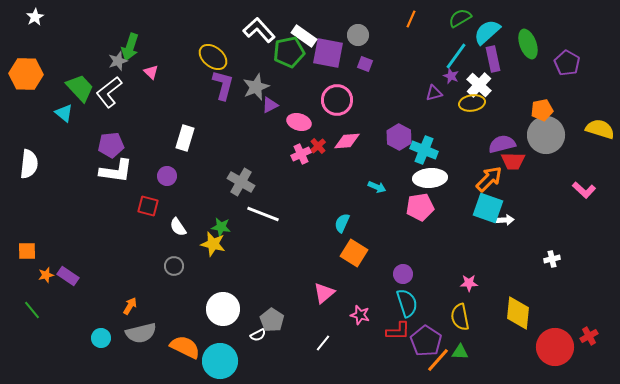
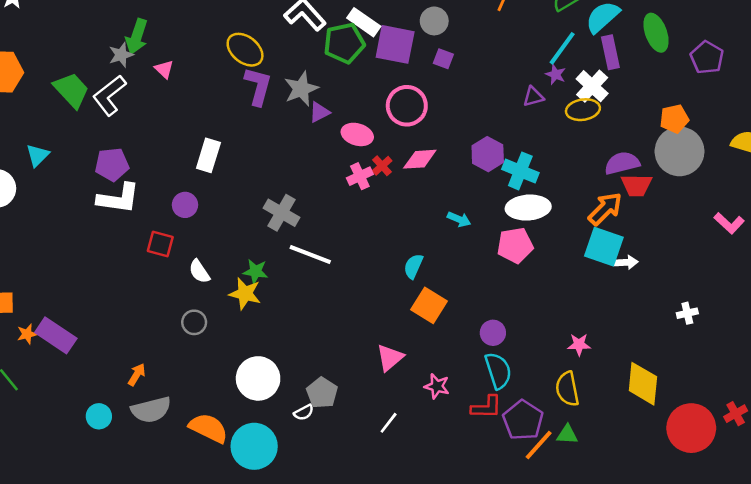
cyan triangle: (64, 113) -> (38, 155), moved, turned 36
purple rectangle: (68, 276) -> (56, 335), size x1.4

